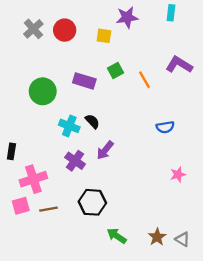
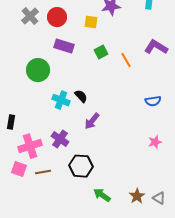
purple rectangle: (84, 81) -> (64, 46), moved
blue semicircle: (165, 127) -> (153, 101), moved
purple cross: (75, 161) -> (60, 139), moved
pink square: (21, 206) -> (19, 169), turned 35

